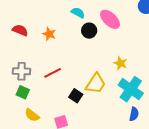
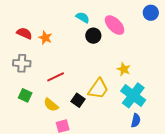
orange star: (49, 34) -> (45, 38), moved
gray cross: (22, 71) -> (22, 63), moved
yellow semicircle: (32, 115) -> (51, 105), moved

